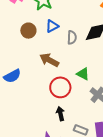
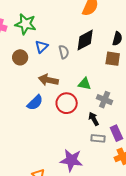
blue semicircle: (12, 76) -> (35, 103), moved
black arrow: (60, 114) -> (94, 119), moved

